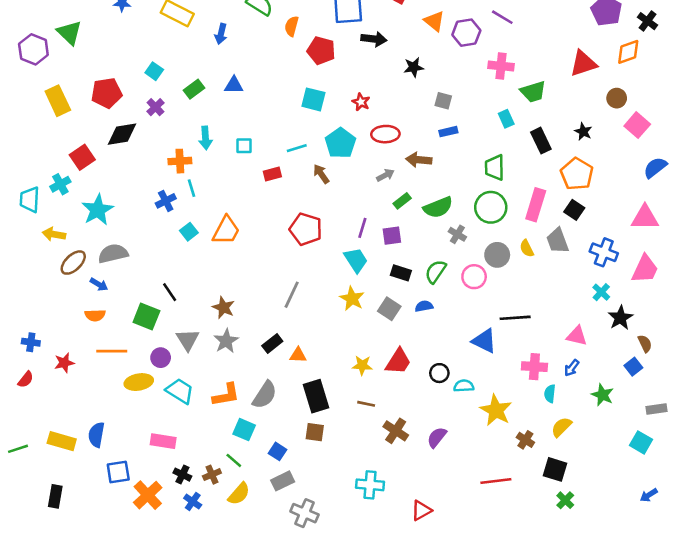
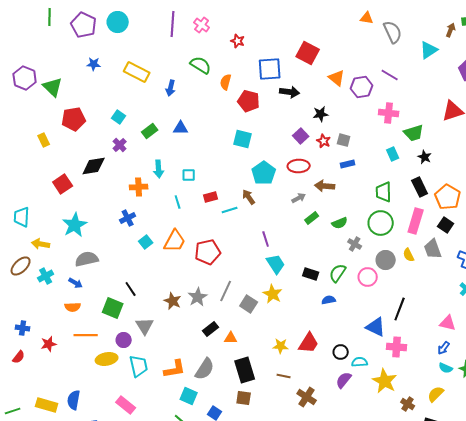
purple hexagon: (33, 49) -> (25, 78), moved
red pentagon: (107, 93) -> (74, 119), moved
yellow rectangle: (58, 101) -> (44, 140), size x0.6
red star: (361, 102) -> (324, 141), moved
black star: (583, 132) -> (425, 157), moved
black rectangle: (541, 141) -> (420, 187), moved
cyan line: (297, 148) -> (230, 210), moved
cyan cross: (60, 184) -> (46, 276), moved
cyan line: (191, 188) -> (178, 202), moved
green semicircle: (438, 207) -> (340, 223), size x0.7
purple line: (362, 228) -> (266, 239), moved, turned -35
red pentagon: (306, 229) -> (208, 252), moved, turned -30
purple square: (392, 236) -> (301, 136), moved, turned -35
brown ellipse: (73, 263) -> (21, 266), moved
gray square: (389, 309) -> (249, 304), moved
black line: (515, 318) -> (400, 309), turned -65
gray star: (226, 341) -> (198, 297), moved
pink cross: (534, 367) -> (397, 347), moved
cyan trapezoid: (180, 391) -> (139, 366), turned 45
cyan semicircle: (550, 394) -> (446, 368), moved, turned -72
purple semicircle: (437, 437) -> (344, 380), moved
pink rectangle: (163, 441) -> (126, 405), turned 30

